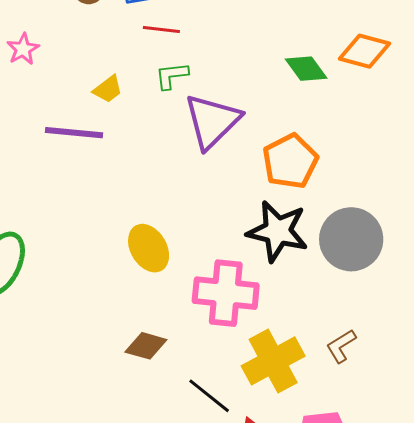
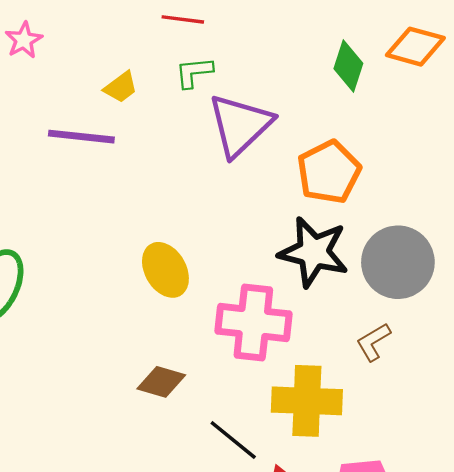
green diamond: (306, 69) -> (348, 66), turned 54
brown L-shape: (341, 346) -> (373, 342), moved
yellow cross: (273, 361) -> (307, 401), turned 30

